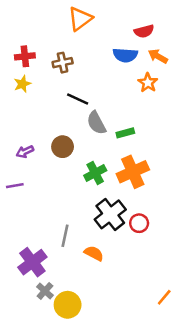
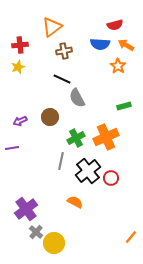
orange triangle: (80, 19) -> (52, 27), moved
brown cross: (63, 63) -> (64, 51), moved
green rectangle: (125, 133) -> (124, 106), moved
gray line: (65, 236) -> (61, 161), moved

